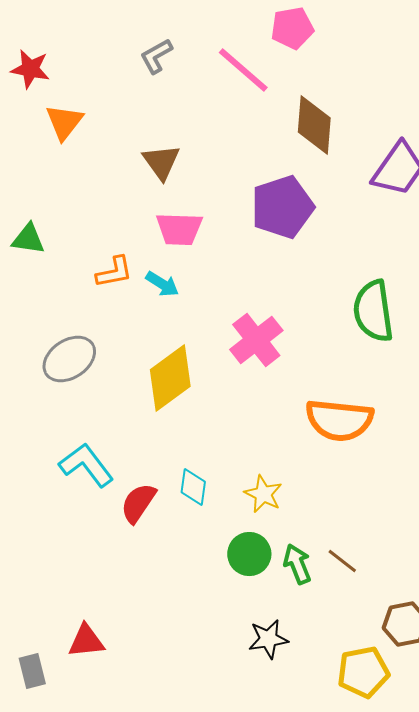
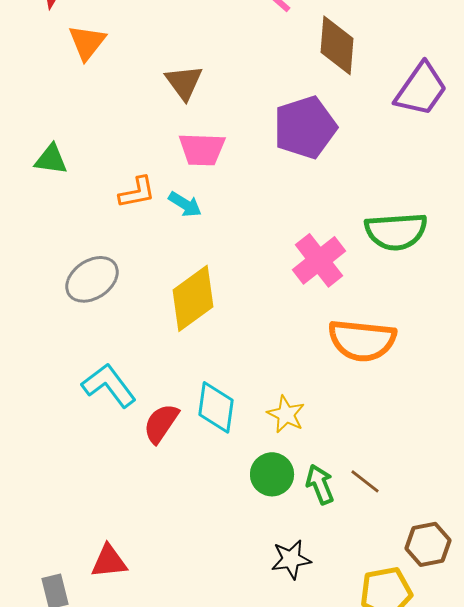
green semicircle: (373, 311) -> (396, 231), turned -86
pink cross: (256, 340) -> (319, 260), moved
cyan diamond: (193, 487) -> (216, 407), size x1.4

